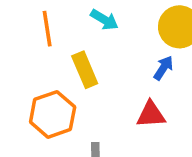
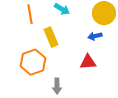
blue arrow: (163, 68) -> (95, 36), turned -136

